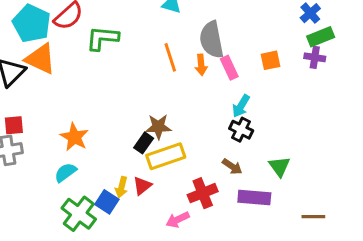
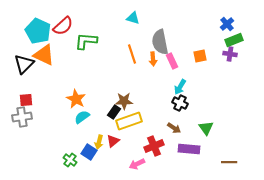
orange star: (74, 137) -> (76, 99), moved
cyan semicircle: (65, 172) -> (82, 117), moved
green cross: (79, 214) -> (70, 160), size x0.6

